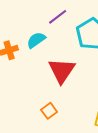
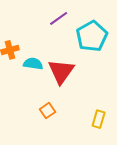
cyan semicircle: (36, 40) -> (33, 64), moved, turned 42

